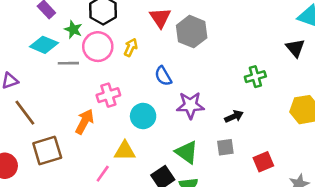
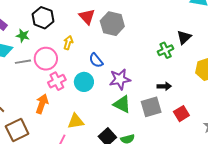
pink circle: (98, 47) -> (46, 59), moved
black triangle: (295, 48) -> (184, 37), moved, turned 35
cyan circle: (143, 116) -> (84, 82), moved
black arrow: (234, 116) -> (164, 86), moved, turned 32
gray square: (225, 147) -> (151, 107), size x1.5
green triangle: (187, 152) -> (122, 104), moved

